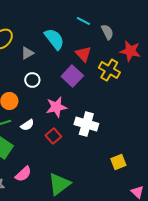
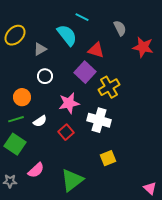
cyan line: (83, 21) -> (82, 17), moved
red triangle: (83, 54) -> (96, 50), turned -30
yellow cross: (109, 70) -> (109, 87), moved, turned 30
yellow square: (118, 162) -> (108, 158), moved

